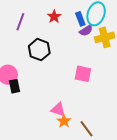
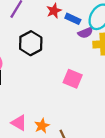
blue rectangle: (80, 19) -> (73, 19), moved, turned -56
pink triangle: (58, 109) -> (19, 123), moved

